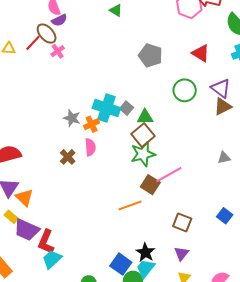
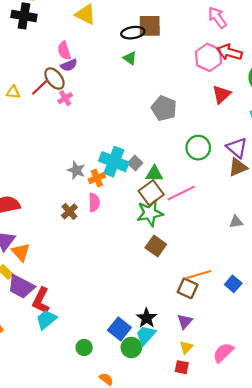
red triangle: (201, 53) -> (221, 94), moved, turned 42
pink line: (169, 175) -> (181, 193), moved
orange line: (130, 205) -> (199, 275), moved

